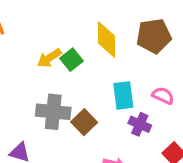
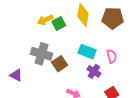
cyan rectangle: (123, 95) -> (87, 52), turned -72
pink semicircle: (163, 96) -> (112, 56), turned 40

